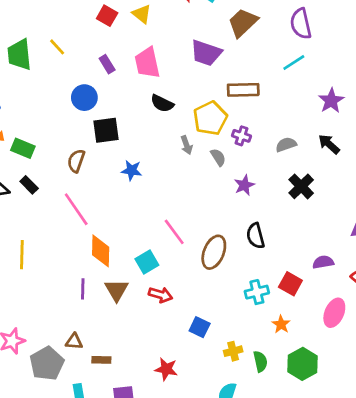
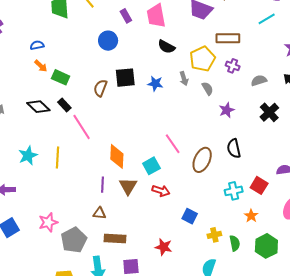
black square: (106, 130) -> (125, 78), moved
purple cross: (241, 136) -> (233, 66), moved
blue star: (132, 170) -> (155, 84), moved
pink line: (76, 209) -> (82, 127), moved
brown triangle: (74, 341) -> (99, 213), moved
brown rectangle: (101, 360) -> (115, 238), size x1.5

